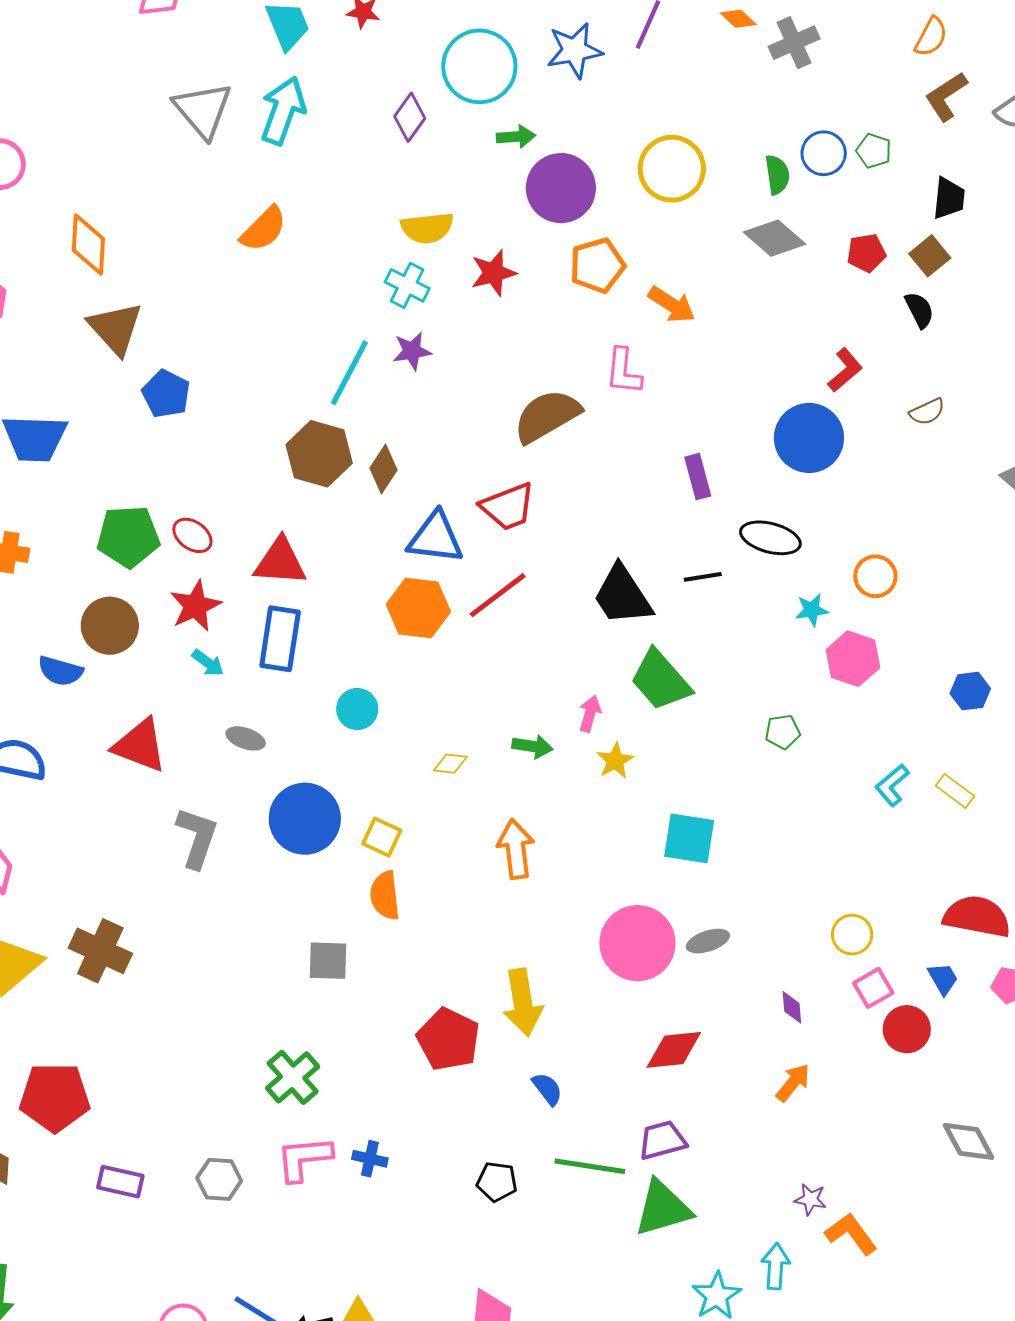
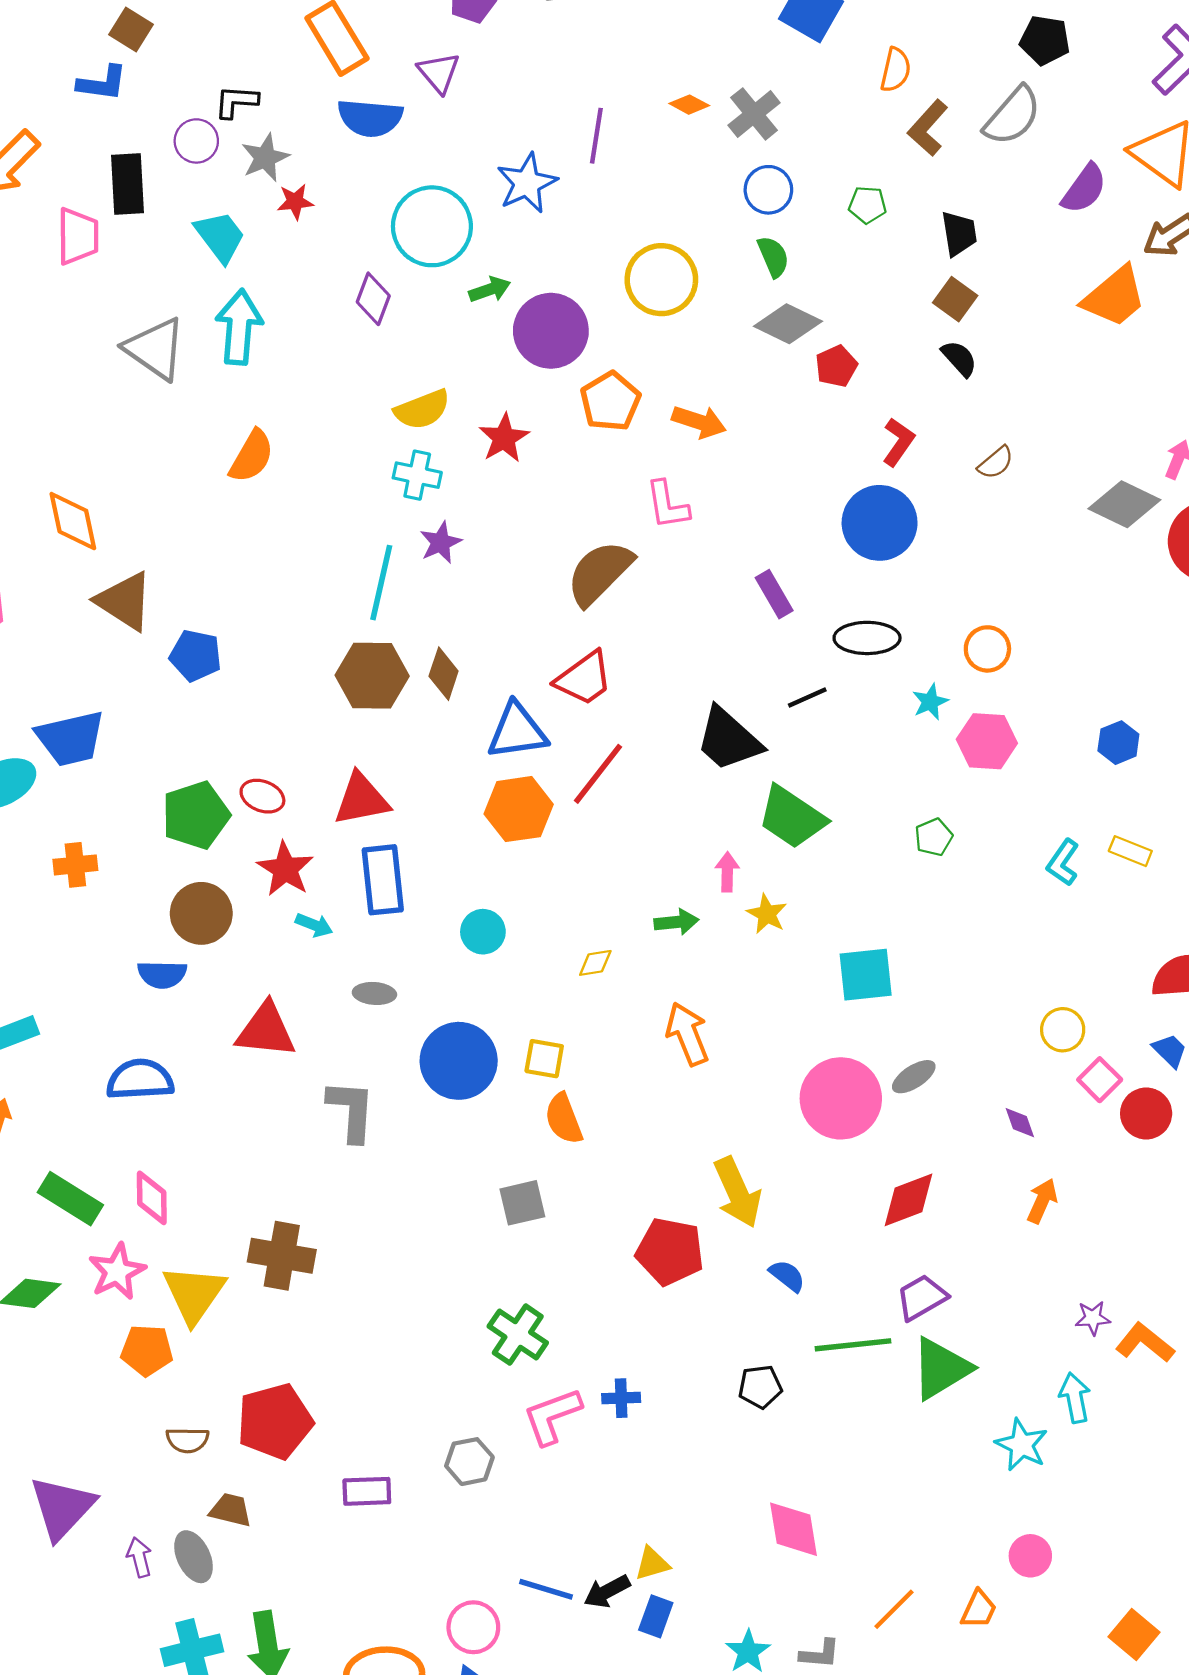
blue circle: (824, 153) -> (768, 190), moved
red pentagon: (866, 253) -> (836, 366), moved

